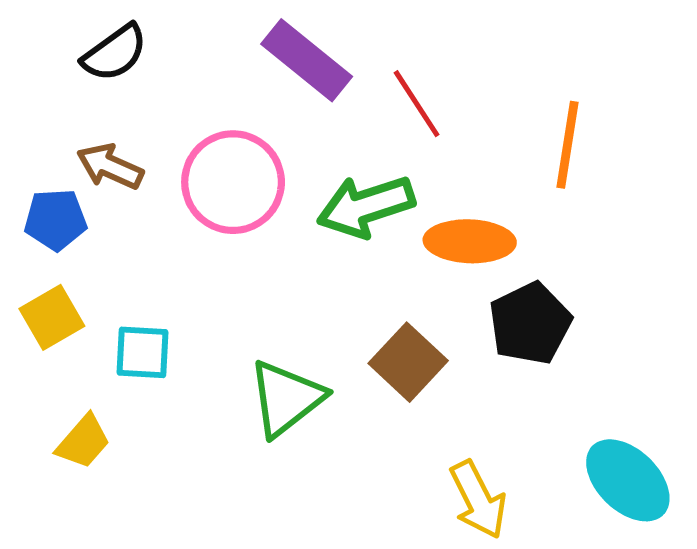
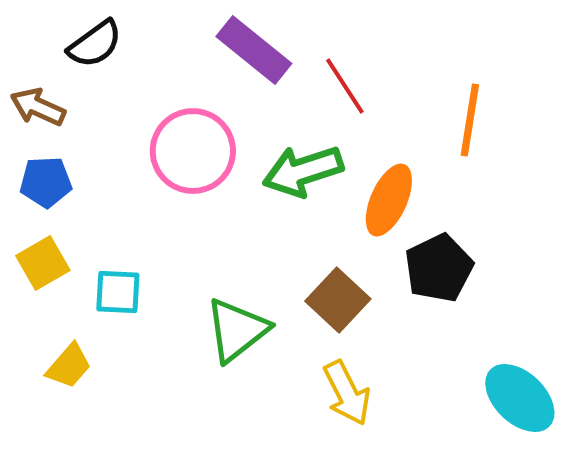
brown arrow: (110, 166) -> (38, 107), moved
orange ellipse: (470, 241) -> (389, 200), turned -68
yellow arrow: (478, 500) -> (347, 393), moved

